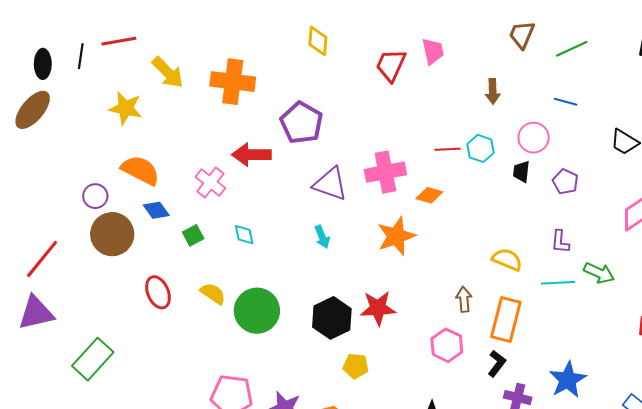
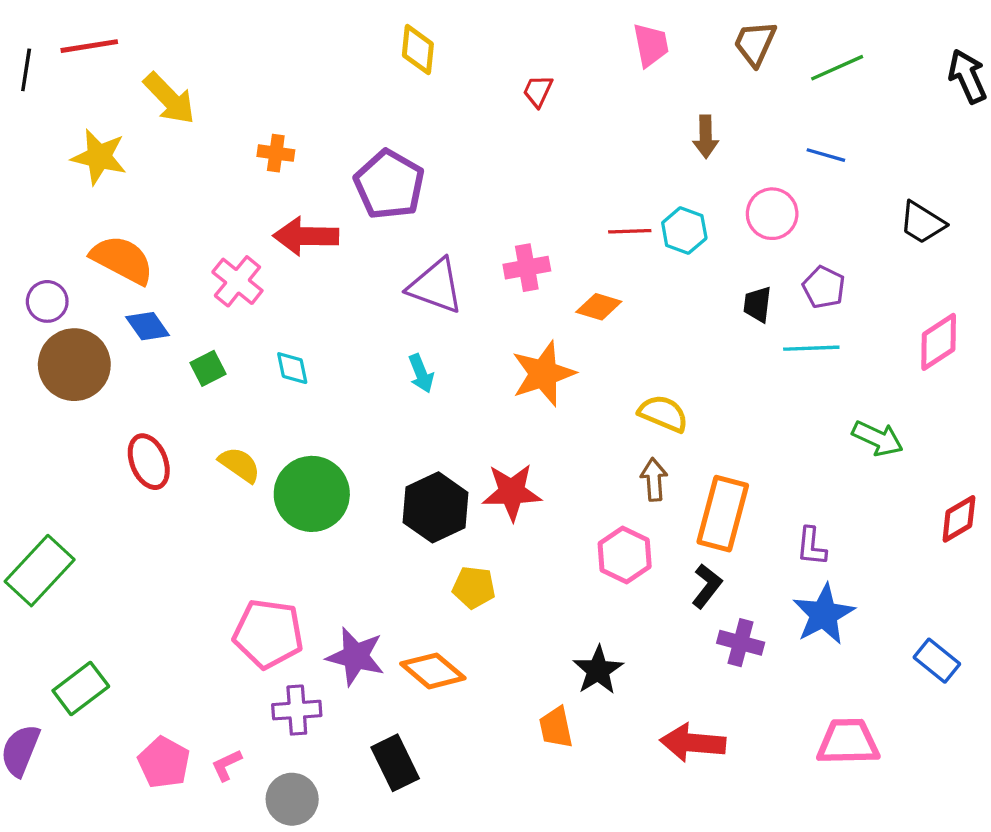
pink trapezoid: (433, 51) -> (651, 45), moved
red trapezoid: (391, 65) -> (538, 91), size x0.6
orange cross: (233, 82) -> (276, 153), moved, size x0.5
pink cross: (385, 172) -> (527, 268), size x0.7
black trapezoid: (521, 172) -> (757, 304), moved
purple L-shape: (560, 242) -> (811, 546), moved
yellow semicircle: (507, 260) -> (663, 414), moved
cyan line: (558, 283) -> (811, 348), moved

